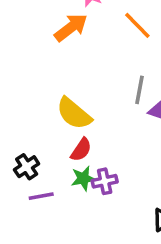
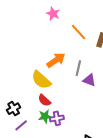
orange arrow: (71, 27) -> (56, 60), moved
red semicircle: (81, 150) -> (44, 100), turned 96
purple line: (41, 196) -> (21, 125), turned -32

